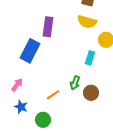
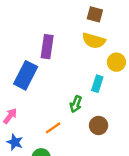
green arrow: (75, 83) -> (76, 104), moved

